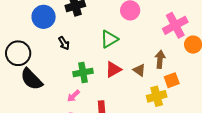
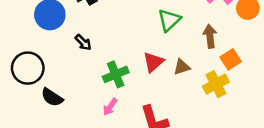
green triangle: (109, 39) -> (169, 20), moved
brown triangle: (139, 70) -> (182, 67), moved, turned -40
black semicircle: (31, 79) -> (52, 97), size x0.7

